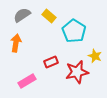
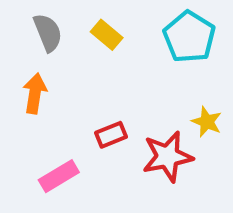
gray semicircle: (22, 15) -> (48, 33), turned 102
cyan pentagon: (74, 31) -> (189, 37), moved

